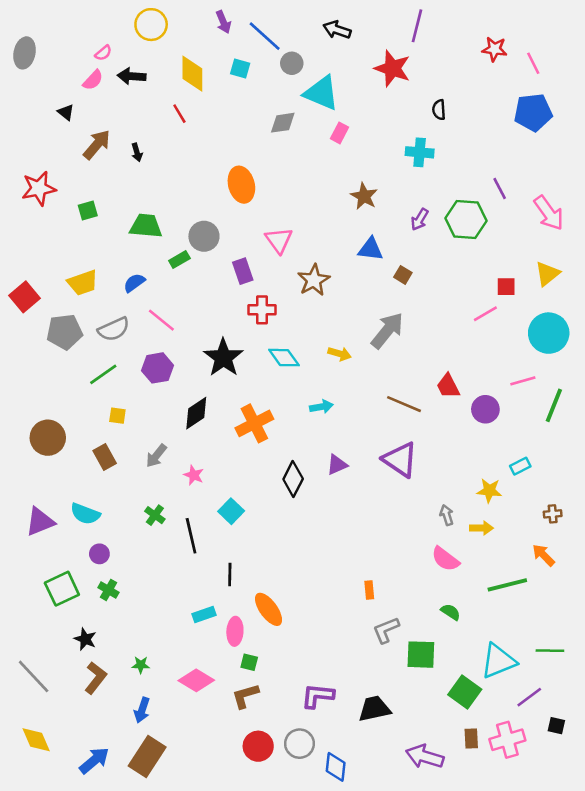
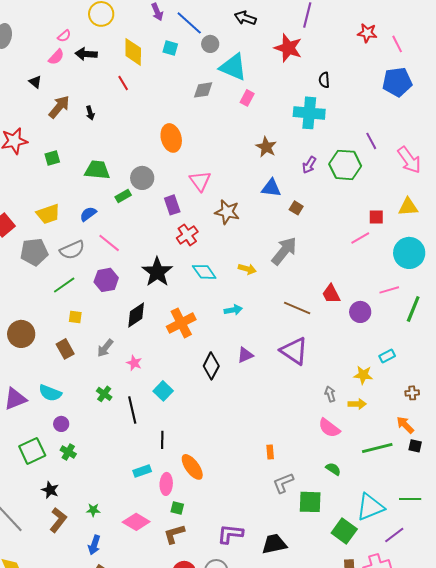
cyan cross: (420, 152) -> (309, 113), size x1.4
yellow triangle: (547, 274) -> (408, 207), turned 35
brown star: (314, 280) -> (227, 212), turned -30
red cross: (262, 310) -> (187, 235), turned -35
black square: (556, 726) -> (415, 446), moved

